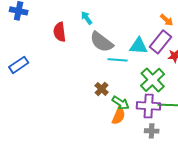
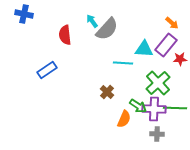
gray semicircle: (102, 42) -> (107, 29), moved, turned -85
blue rectangle: (19, 65) -> (47, 70), moved
green arrow: (121, 103) -> (138, 106), moved

